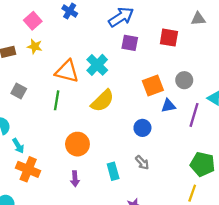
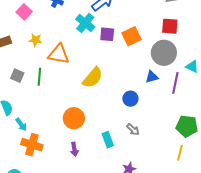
red square: (169, 38) -> (170, 26), moved
purple square: (130, 43) -> (107, 34), moved
yellow star: (35, 46) -> (35, 40), moved
cyan cross: (97, 65) -> (85, 23), moved
gray circle: (184, 80) -> (164, 53), size x1.6
orange square: (153, 85) -> (131, 36), moved
green line: (57, 100) -> (39, 77), moved

